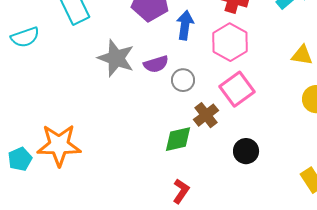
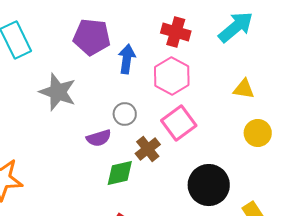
purple semicircle: (156, 64) -> (99, 138), moved
black circle: (246, 151) -> (209, 185), moved, size x1.6

